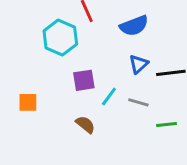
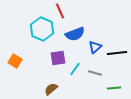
blue semicircle: (134, 26) -> (75, 34), moved
orange square: (28, 102) -> (15, 61), moved, turned 32
brown semicircle: (85, 125) -> (51, 89), moved, turned -80

